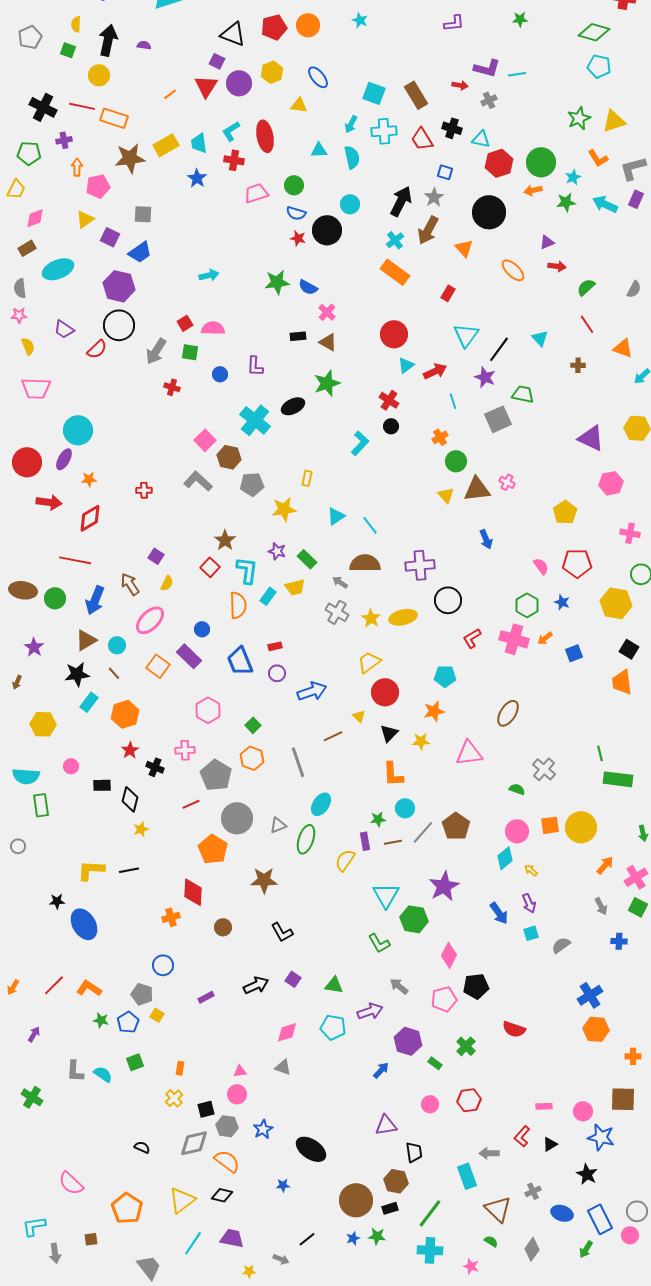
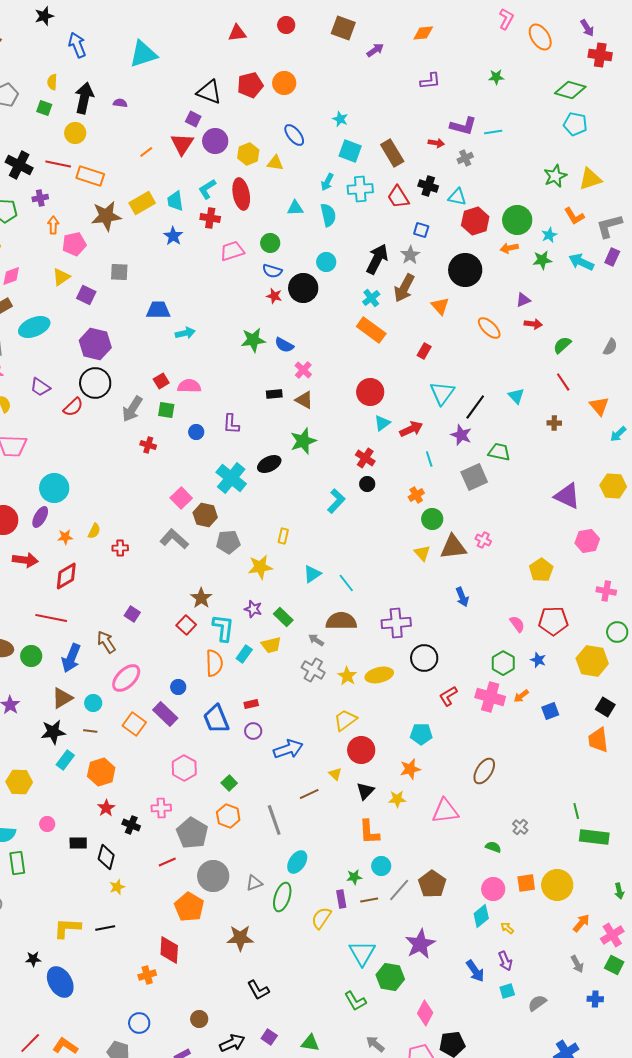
cyan star: (360, 20) -> (340, 119), moved
yellow hexagon: (272, 72) -> (248, 154), moved
blue trapezoid: (140, 252) -> (158, 310), moved, turned -145
orange triangle: (623, 348) -> (599, 406), turned 30
yellow semicircle: (167, 583) -> (94, 531), moved
brown line: (114, 673) -> (90, 731), turned -40
gray cross: (544, 769) -> (520, 827), size x0.7
brown circle: (223, 927) -> (199, 1019), moved

